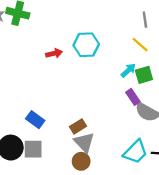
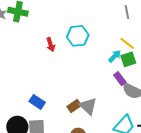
yellow line: (140, 45) -> (127, 43), moved
red arrow: (54, 53) -> (51, 45), turned 88
gray triangle: (84, 142) -> (88, 106), moved

